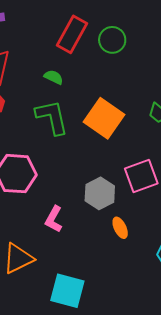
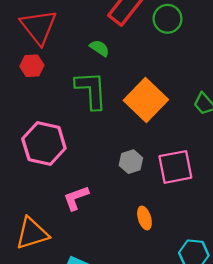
gray hexagon: (100, 193) -> (131, 162), moved, size x0.7
pink L-shape: (54, 219) -> (76, 198), turned 32

